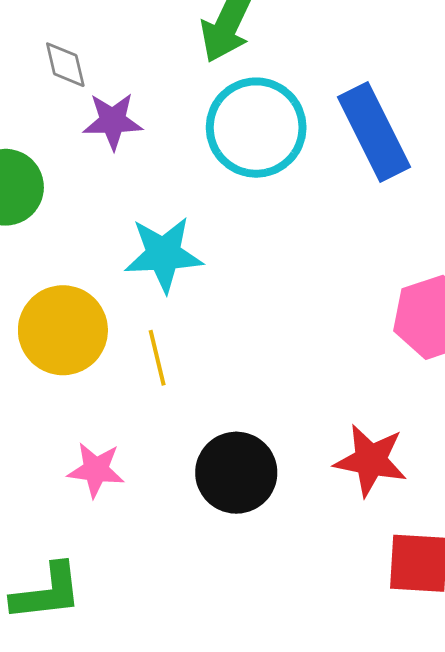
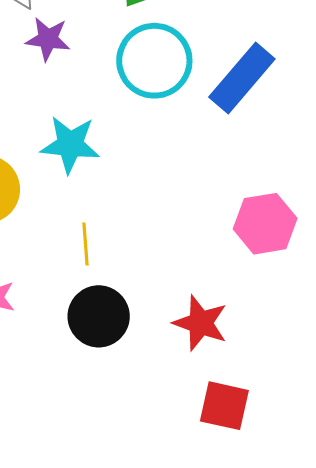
blue rectangle: (374, 132) -> (242, 78), turned 58
yellow line: (157, 358) -> (86, 244), moved

